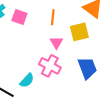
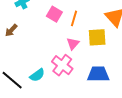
pink square: (19, 17) -> (54, 14), moved
blue trapezoid: (87, 68) -> (98, 74), turned -80

